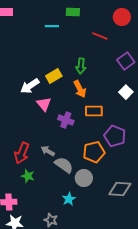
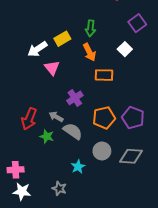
white square: (126, 92) -> (125, 49), moved
purple cross: (66, 120) -> (75, 98), moved, turned 35
purple pentagon: (115, 136) -> (133, 118), moved
green star: (28, 176) -> (47, 136), moved
gray circle: (84, 178) -> (102, 151), moved

